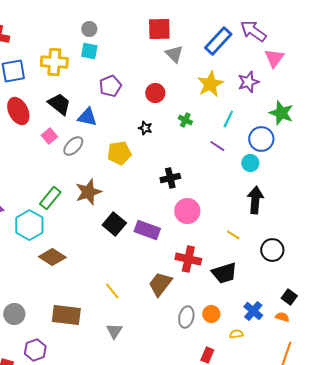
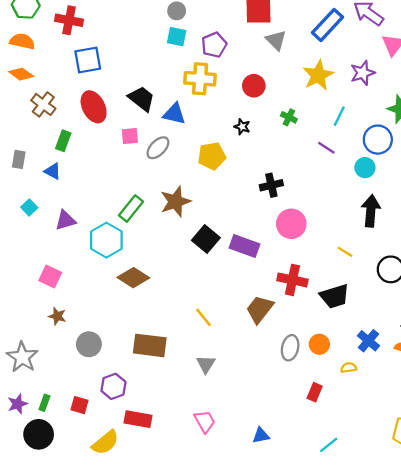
yellow cross: (54, 62) -> (200, 79), moved
purple pentagon: (110, 86) -> (214, 45), moved
pink square: (49, 136) -> (130, 136), turned 35

